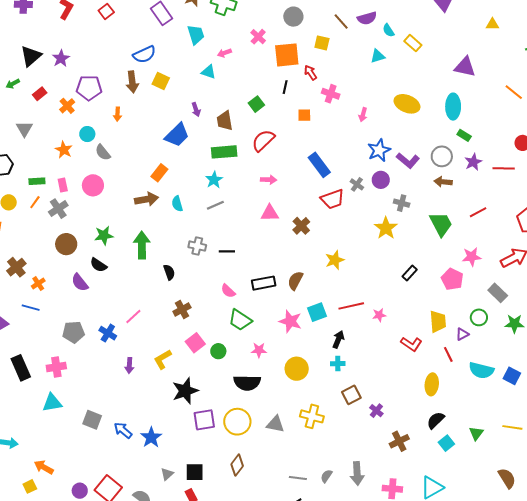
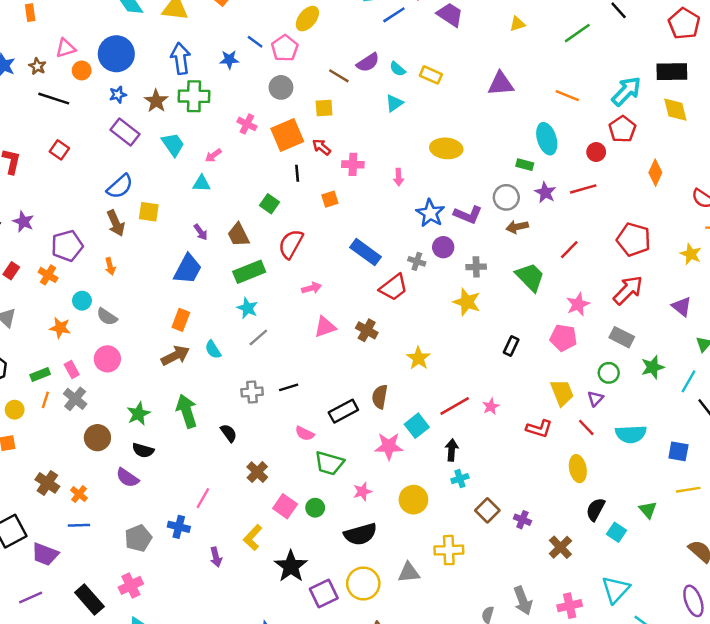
cyan ellipse: (453, 107) -> (547, 139), moved
blue square: (512, 376) -> (678, 451), moved

